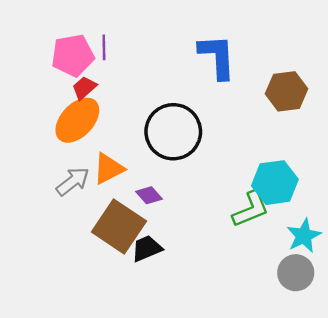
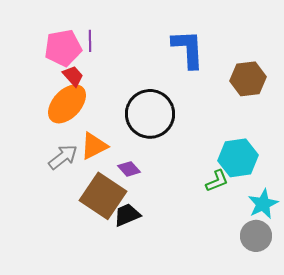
red trapezoid: (84, 88) -> (73, 76), turned 90
green L-shape: (251, 209) -> (217, 181), size x0.7

